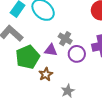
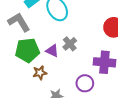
purple circle: (77, 54) -> (85, 83), moved

